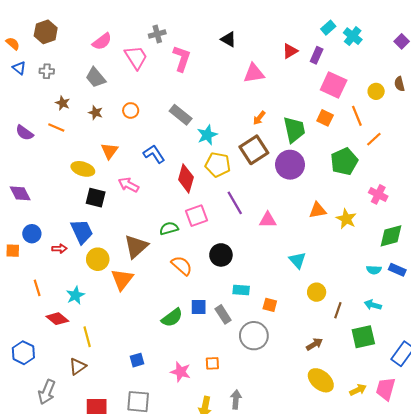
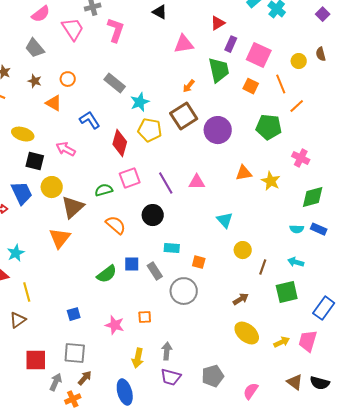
purple rectangle: (317, 55) -> (231, 44), moved
green trapezoid: (294, 130) -> (219, 70), moved
orange triangle: (109, 151) -> (54, 103), moved, turned -36
green pentagon: (344, 161) -> (269, 127), turned 30
purple line: (235, 203) -> (166, 183), moved
yellow circle: (98, 259) -> (52, 187), moved

